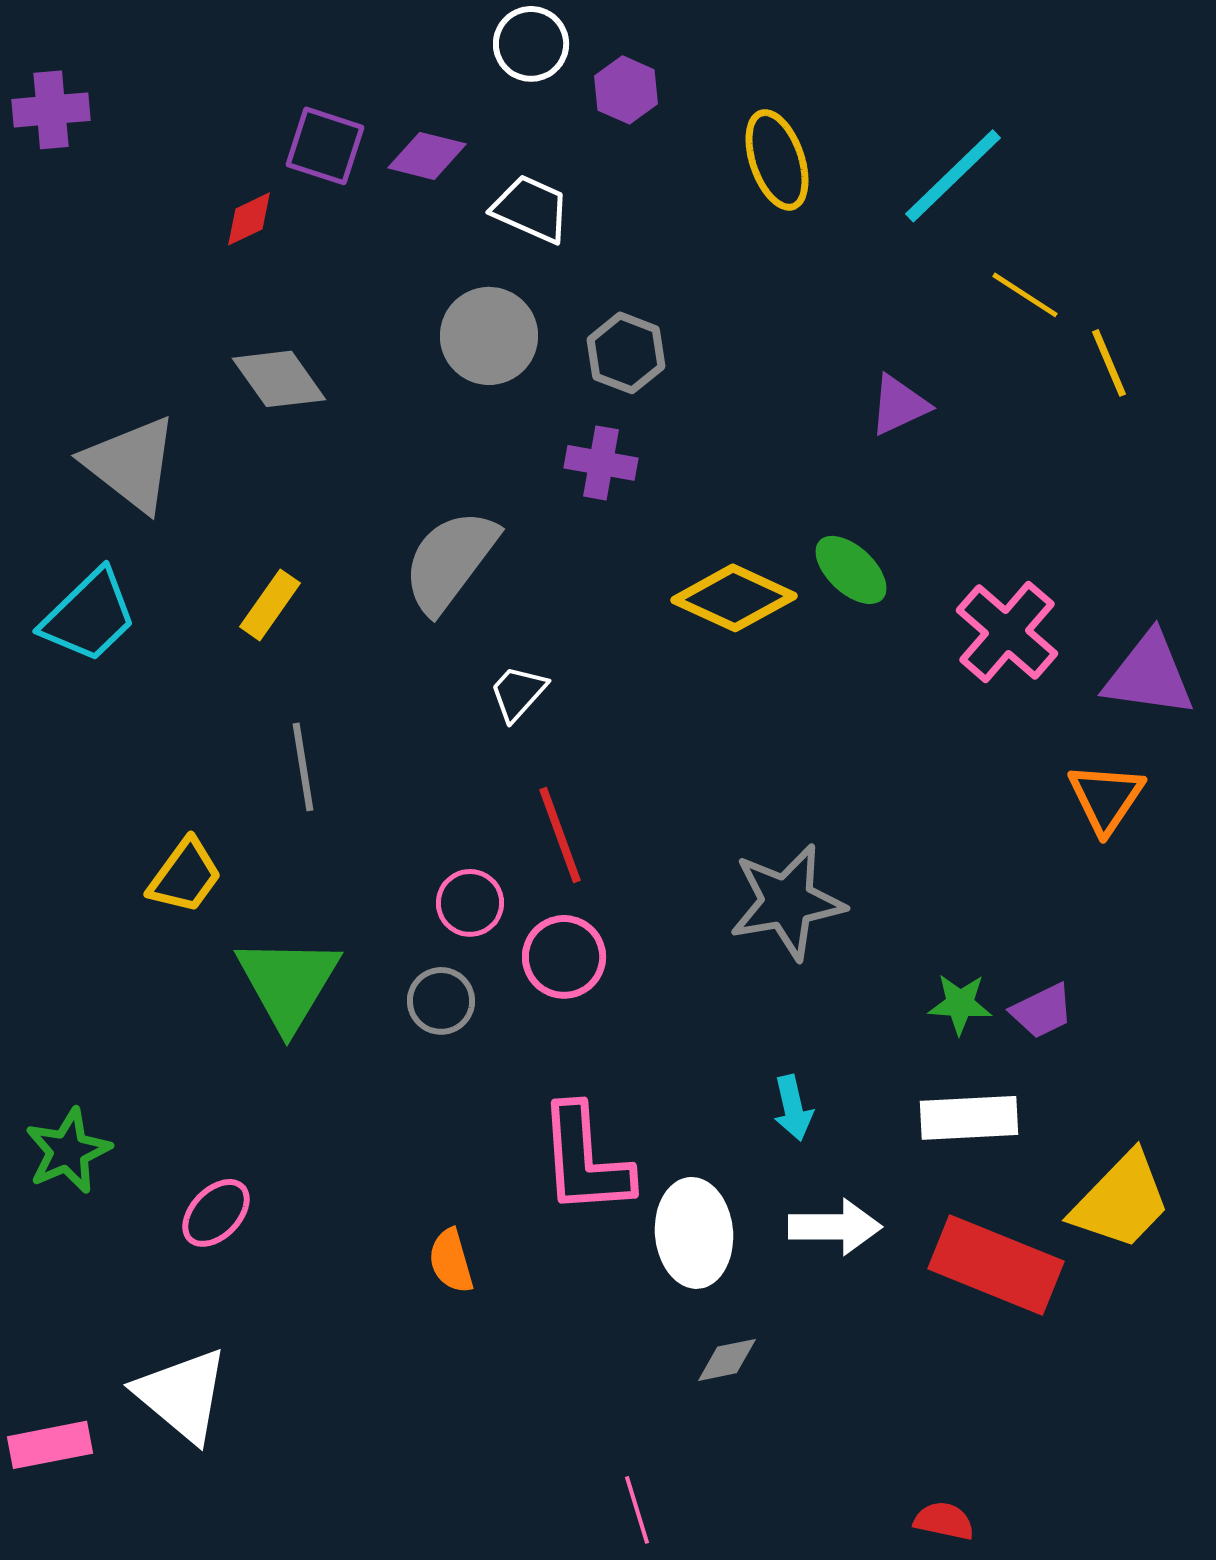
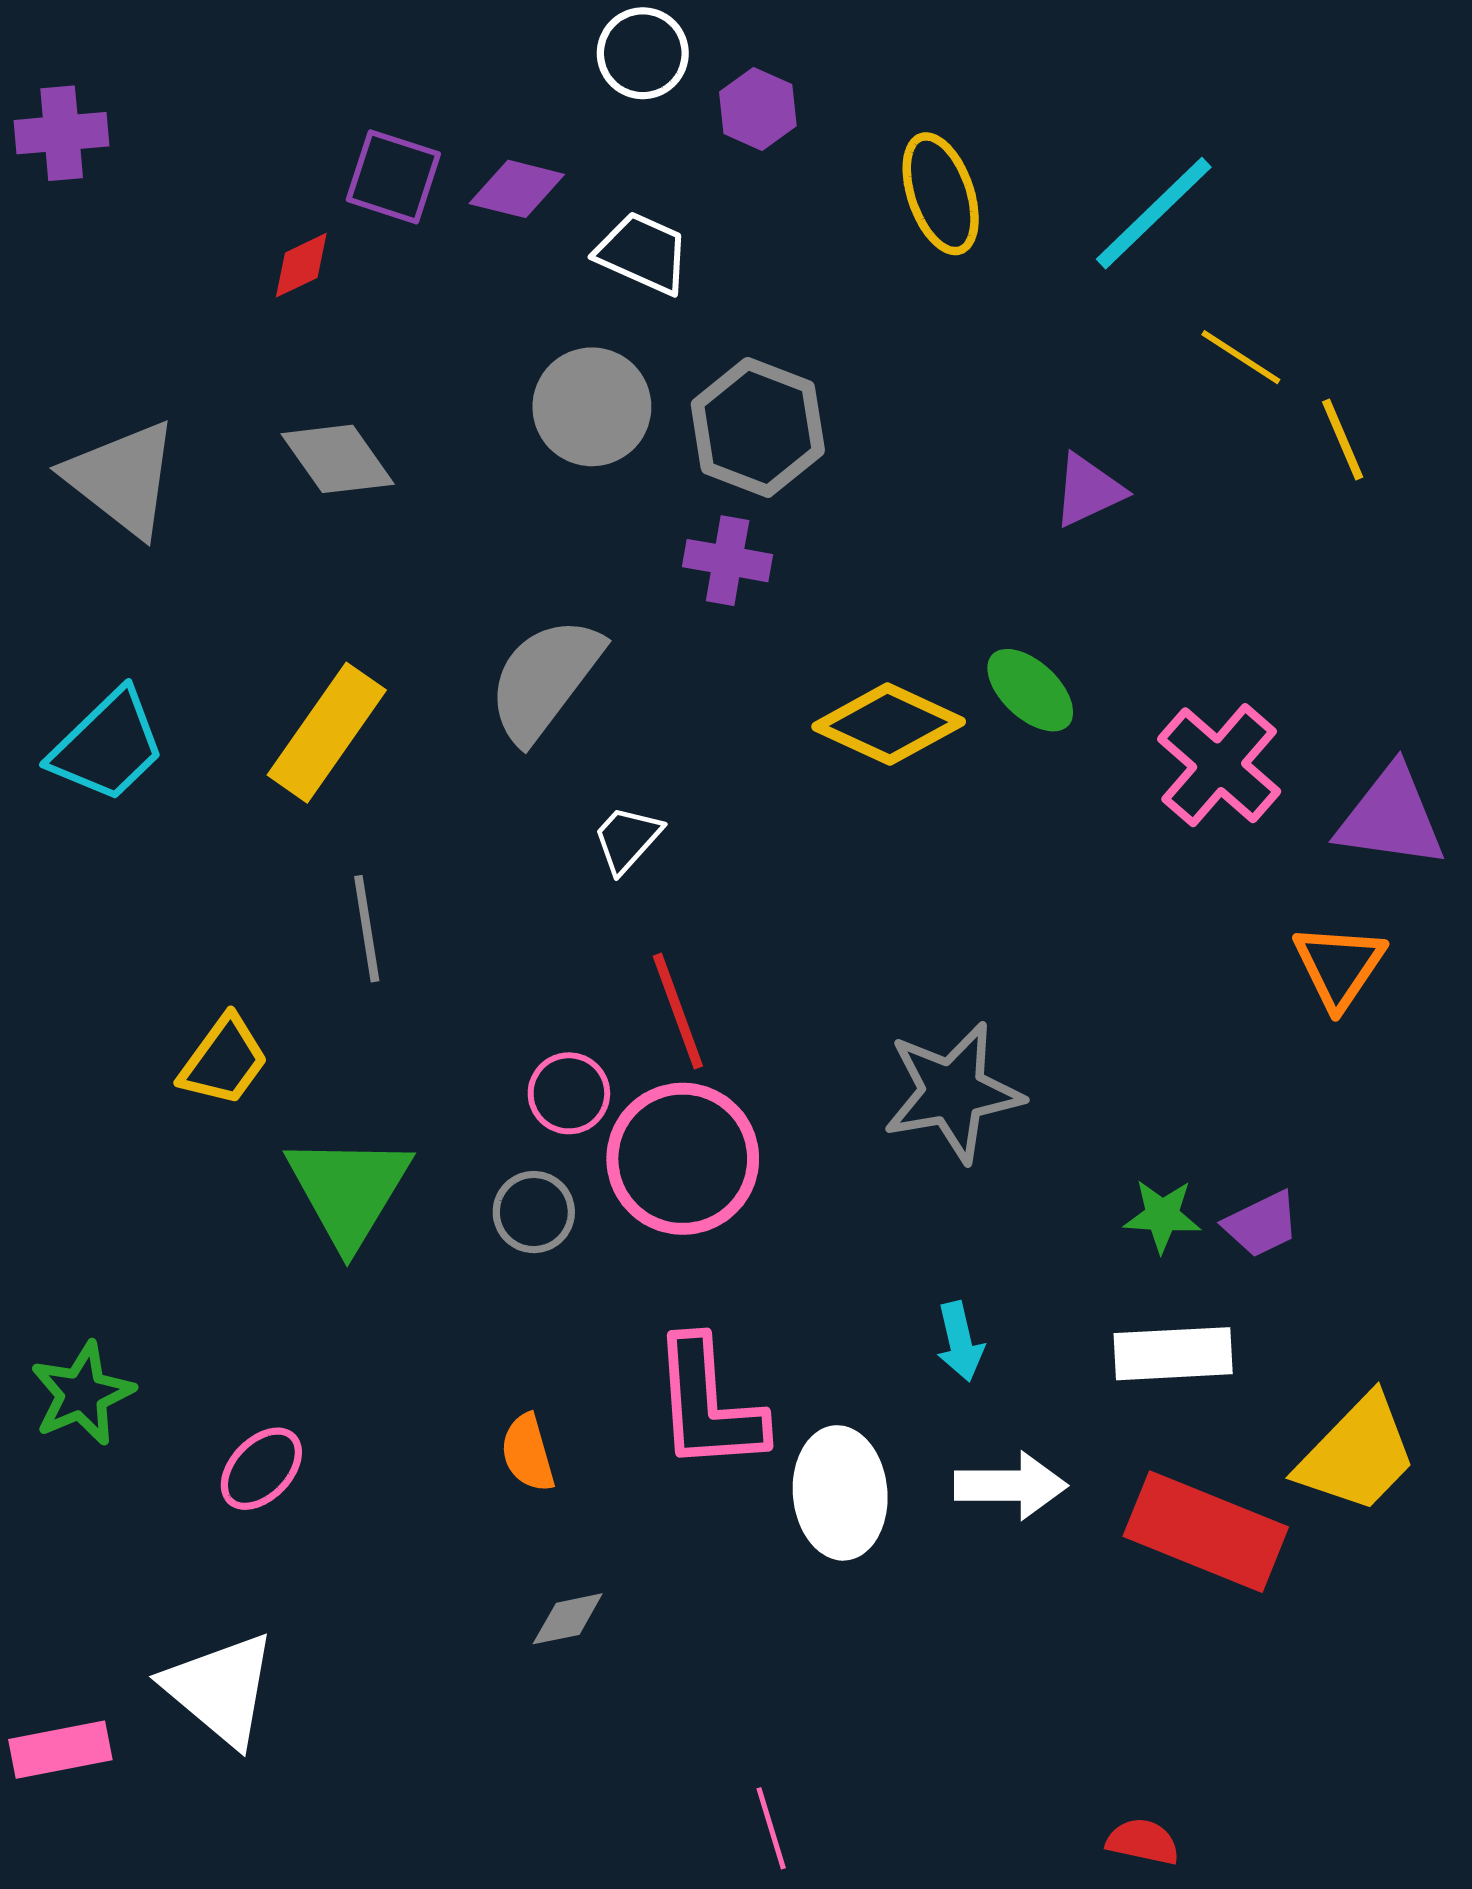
gray hexagon: (626, 353) -> (758, 427), size x1.4
gray triangle: (131, 464) -> (122, 478), moved
yellow rectangle: (270, 605) -> (327, 733), size x1.6
pink circle: (564, 957) -> (683, 1159), size x1.5
orange semicircle: (451, 1261) -> (528, 1453), moved
gray diamond: (727, 1360) -> (568, 1619), moved

